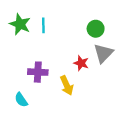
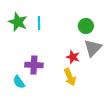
yellow arrow: (67, 85) -> (70, 77), moved
cyan semicircle: (21, 100) -> (19, 82), moved

